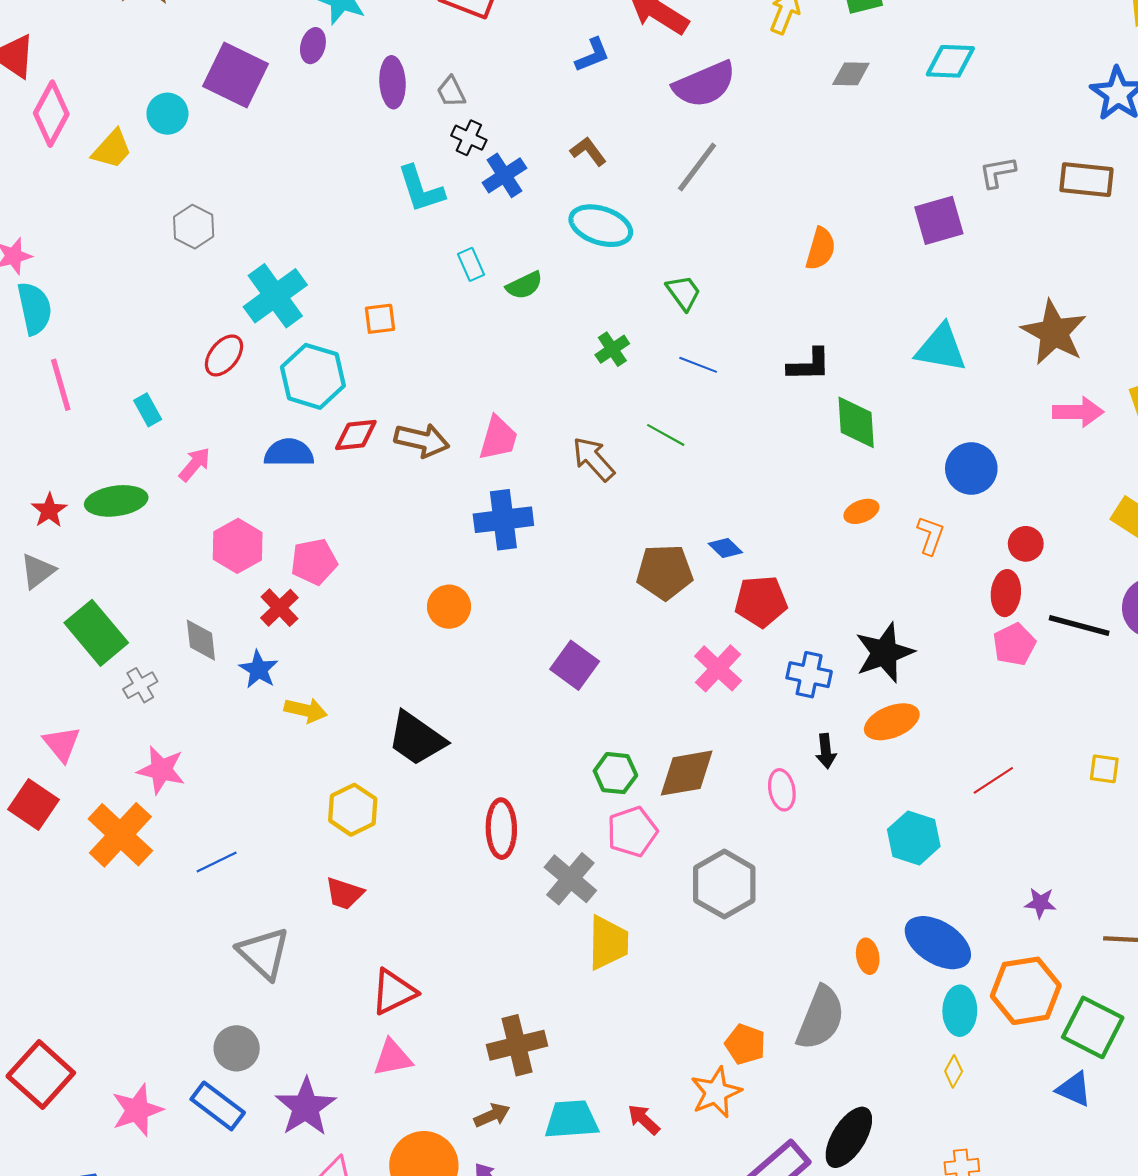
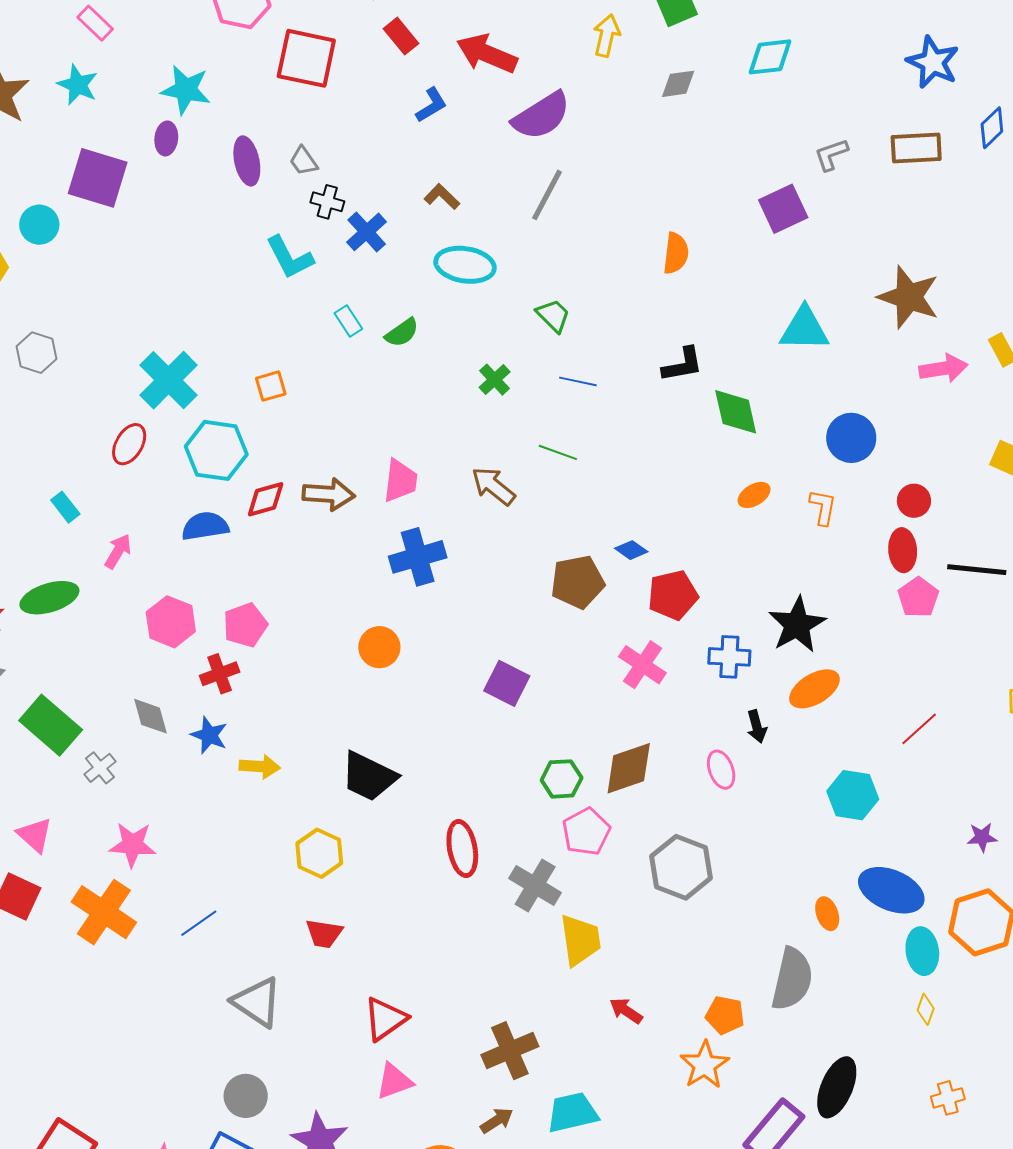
gray hexagon: (194, 227) -> (37, 353), moved
red cross: (279, 608) -> (220, 674), turned 33
red arrow: (644, 1120) -> (626, 1011), moved

